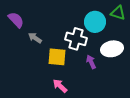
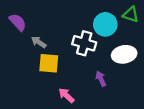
yellow square: (57, 57) -> (49, 63), moved
purple arrow: (91, 62) -> (101, 79), moved

